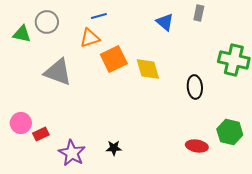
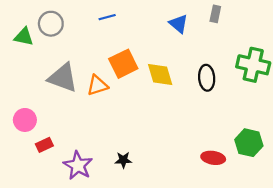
orange triangle: (90, 38) -> (97, 85), moved
black ellipse: (195, 87) -> (207, 78), moved
pink circle: (21, 123) -> (25, 120), moved

